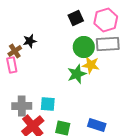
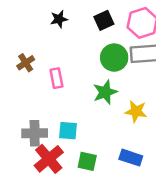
black star: (30, 41) -> (59, 19), moved
pink rectangle: (12, 65) -> (56, 78), moved
yellow star: (91, 65) -> (136, 111), moved

